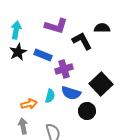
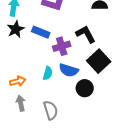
black L-shape: (82, 41) -> (86, 34), moved
orange arrow: (29, 104) -> (18, 81), moved

